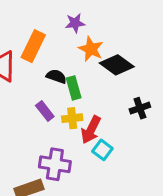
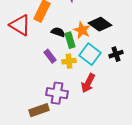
orange star: (91, 49) -> (82, 30), moved
red arrow: (91, 130) -> (88, 83), moved
cyan square: (102, 150) -> (90, 54), moved, size x1.5

